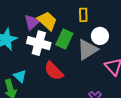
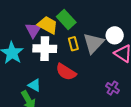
yellow rectangle: (83, 15) -> (73, 44), moved
white circle: (100, 36) -> (115, 35), moved
green rectangle: (64, 39) -> (66, 20), moved, turned -54

